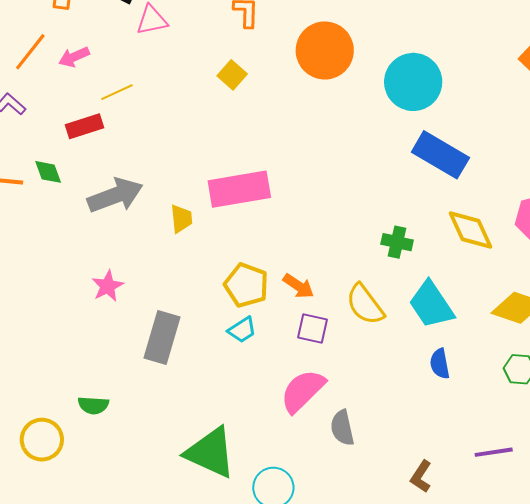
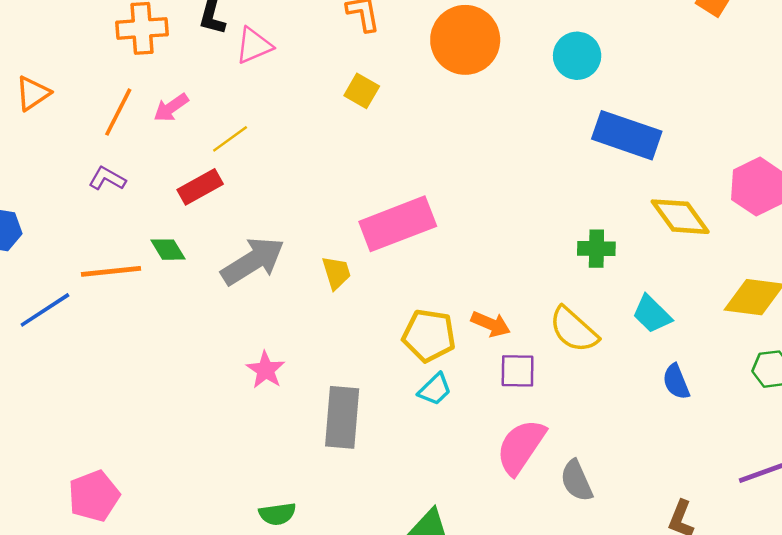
cyan circle: (413, 82) -> (577, 56), size x0.7
cyan trapezoid: (431, 305) -> (652, 314), size x0.7

